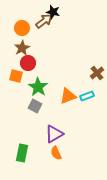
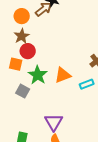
orange triangle: (68, 96) -> (63, 75), moved
gray square: (35, 106) -> (23, 91), moved
purple triangle: (54, 134) -> (54, 122), turned -30

